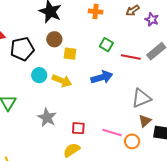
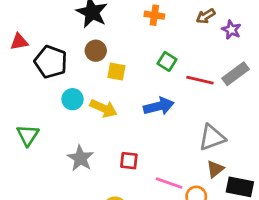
black pentagon: (22, 49) -> (51, 62), turned 30
red square: (78, 128) -> (129, 161), moved

